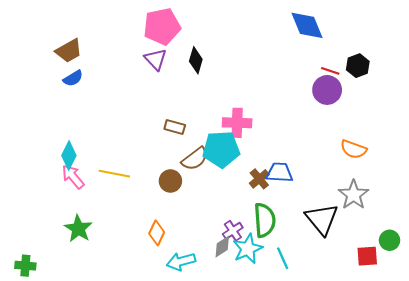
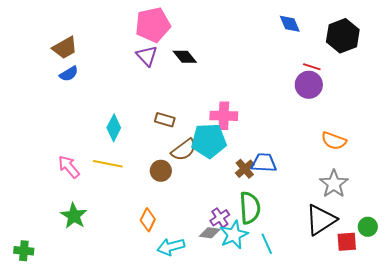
blue diamond: (307, 25) -> (290, 24), size x0.7
black diamond: (196, 60) -> (185, 57), turned -55
black hexagon: (358, 66) -> (343, 36), moved, size x1.5
cyan diamond: (69, 156) -> (114, 128), moved
black triangle: (322, 219) -> (321, 220), moved, turned 36
gray diamond: (222, 247) -> (210, 233), turned 40

